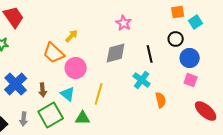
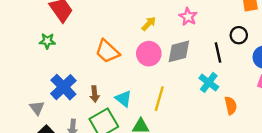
yellow arrow: (72, 36) -> (149, 24), moved
black circle: (176, 39) -> (239, 35), moved
pink circle: (76, 68) -> (149, 54), moved

